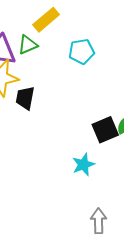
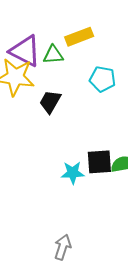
black trapezoid: (25, 98) -> (50, 102), moved
cyan star: (83, 165) -> (73, 173), moved

